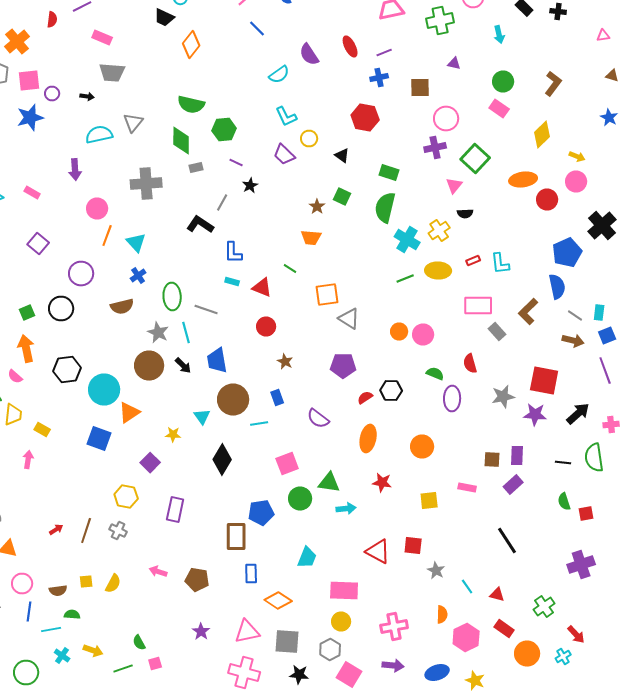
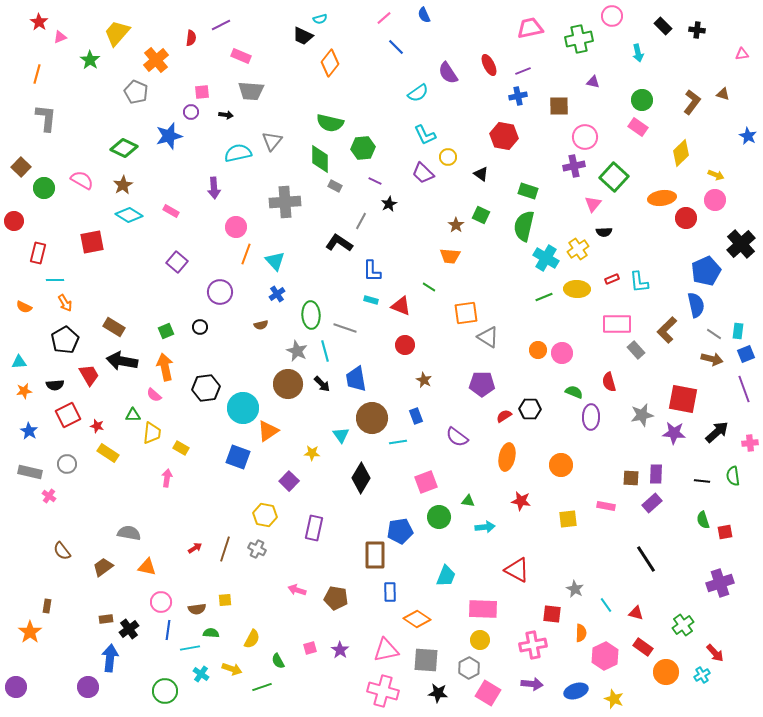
brown triangle: (612, 76) -> (723, 94), moved
pink square: (29, 80) -> (202, 92), moved, size x0.7
gray rectangle: (196, 168) -> (335, 186), turned 40
brown semicircle: (122, 306) -> (261, 325), size x0.6
black circle: (61, 308) -> (200, 327), size x0.6
green semicircle: (594, 458) -> (733, 476), size x0.7
green triangle: (329, 482) -> (468, 501), size x0.6
red square: (413, 546) -> (552, 614), moved
yellow semicircle: (113, 584) -> (252, 639), moved
pink square: (155, 664) -> (310, 648), moved

